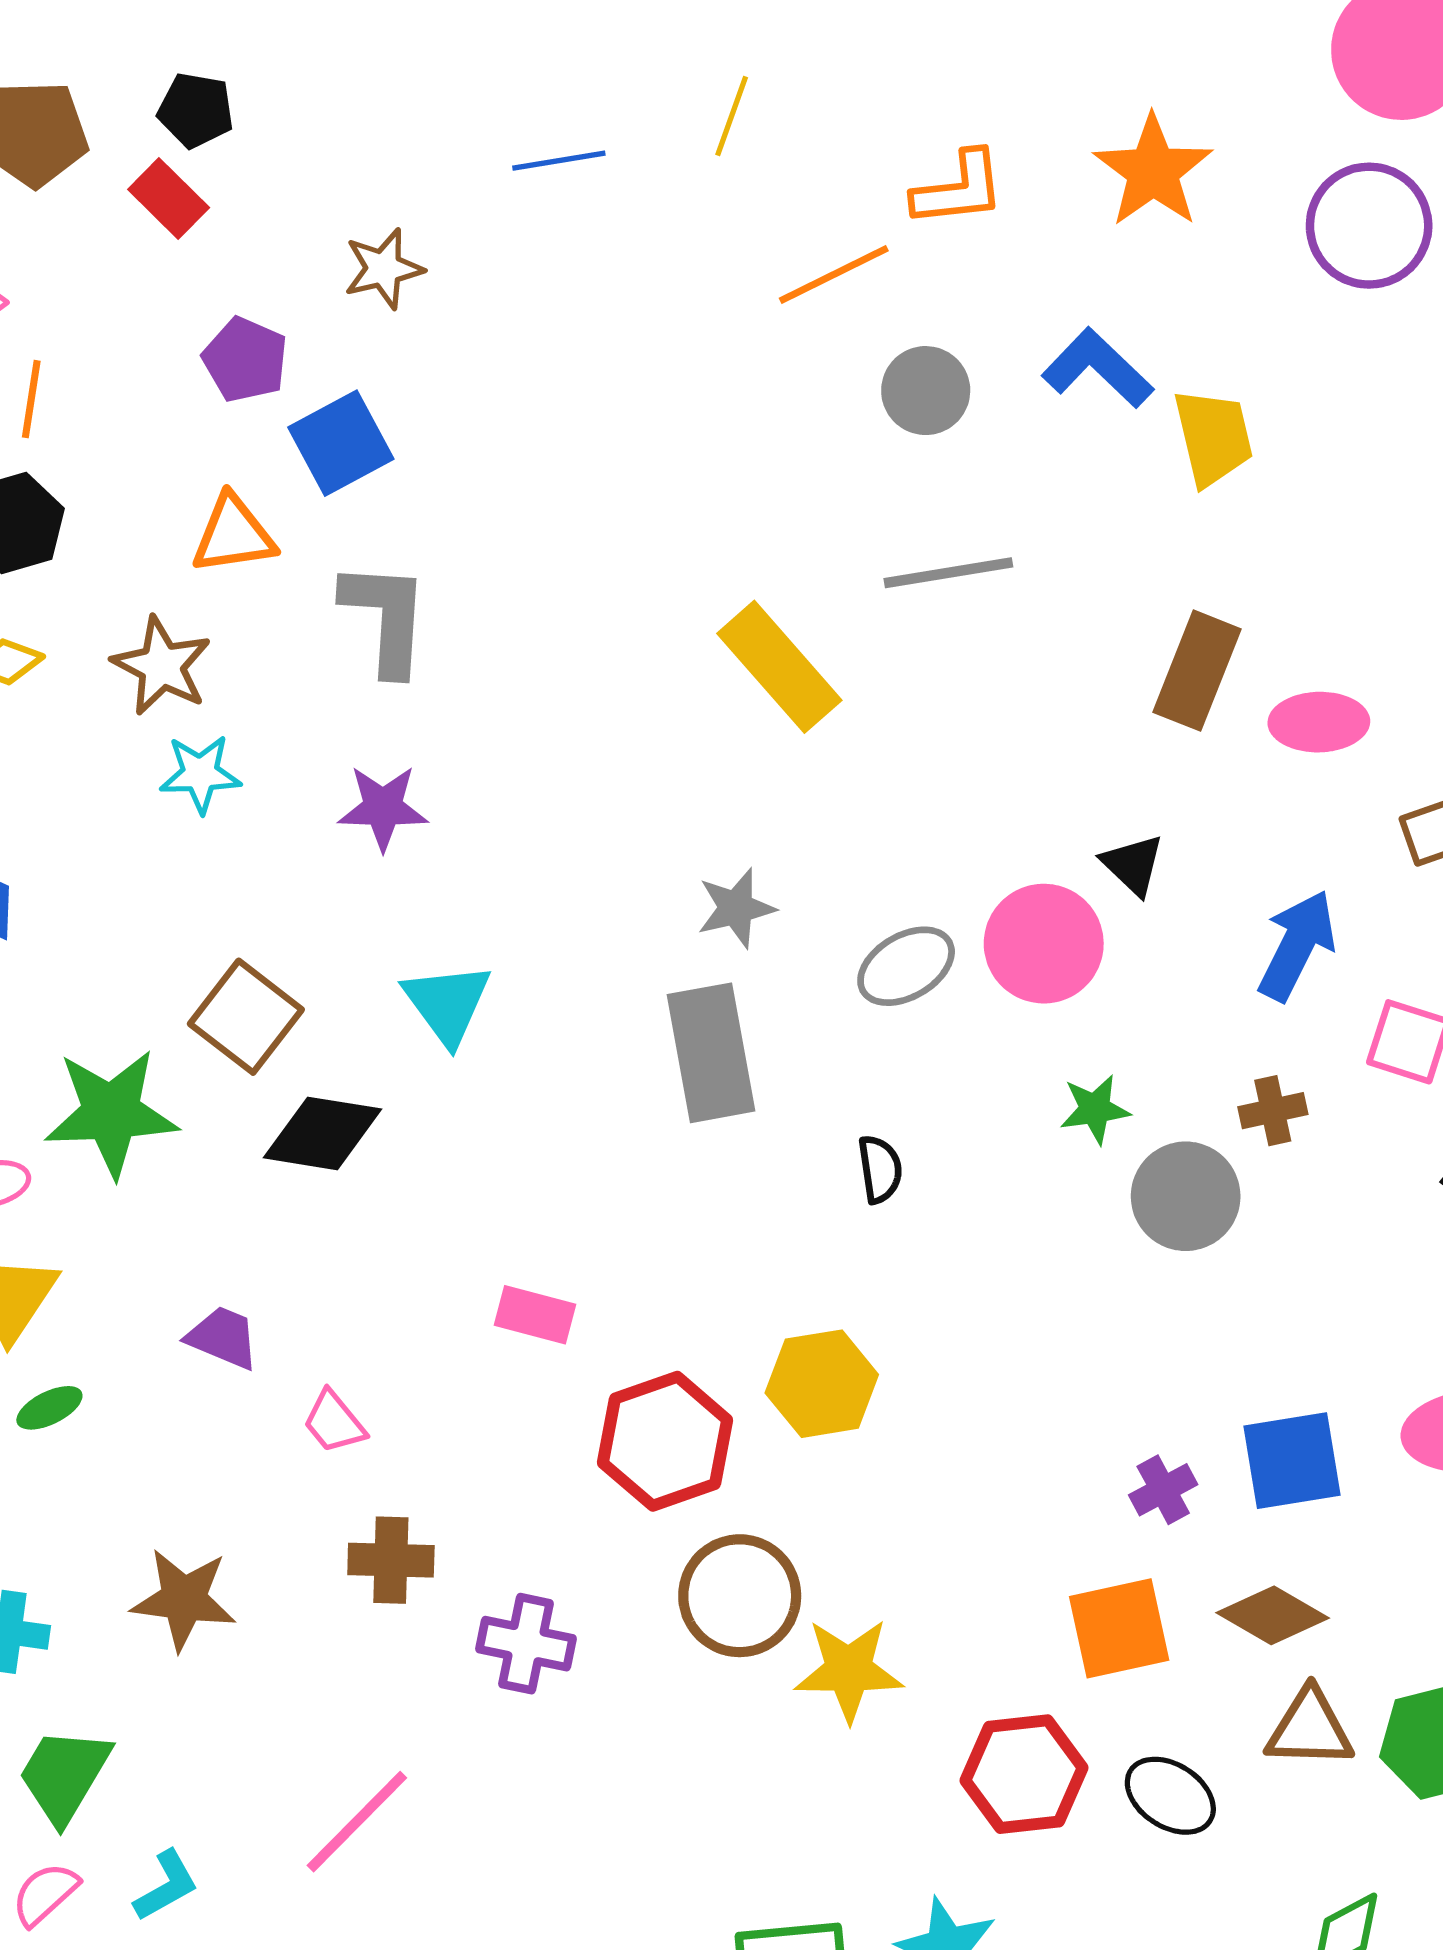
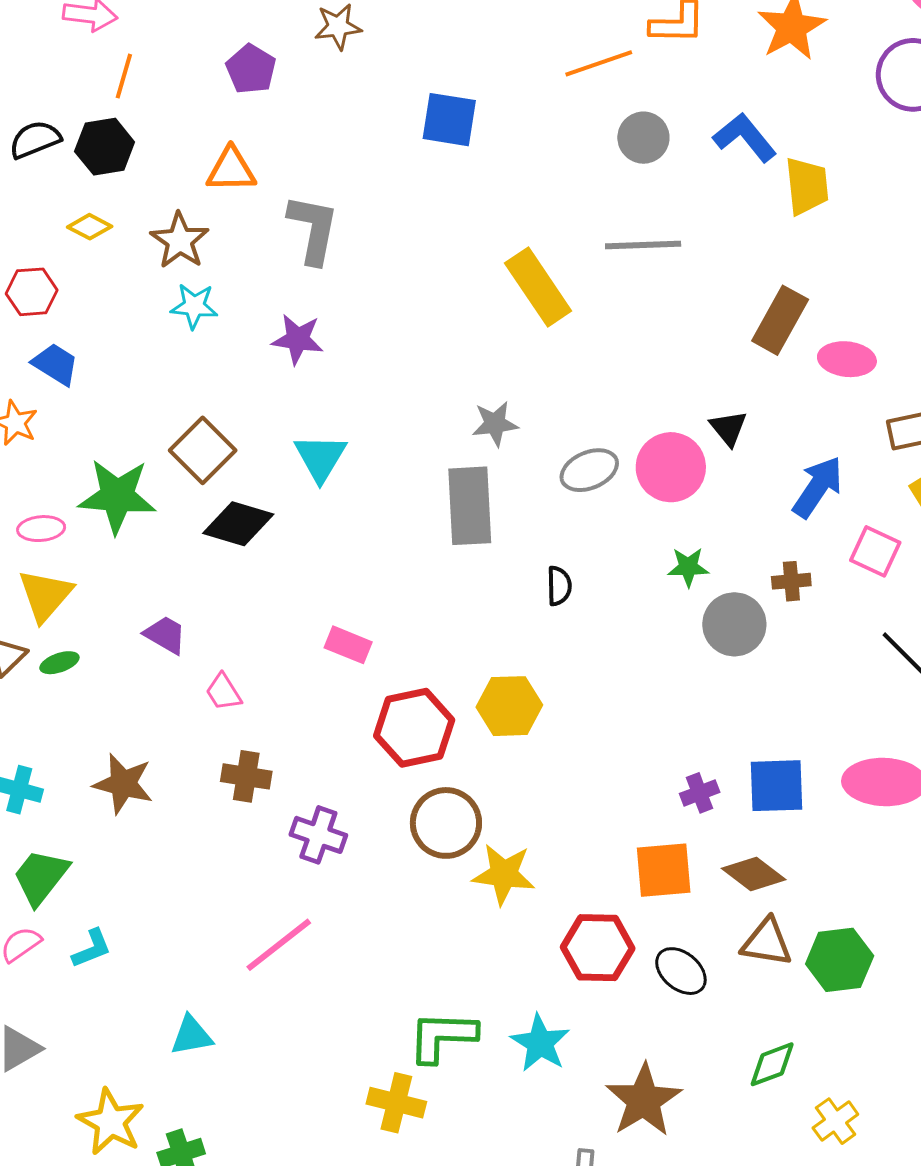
blue square: (341, 443) -> (449, 120), moved, turned 30
pink line: (357, 1822) -> (279, 945), moved

